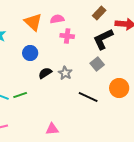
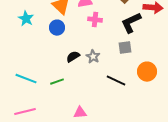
blue circle: (30, 53) -> (57, 28), moved
gray square: (97, 64) -> (125, 48), turned 32
green line: (20, 95) -> (57, 82), moved

